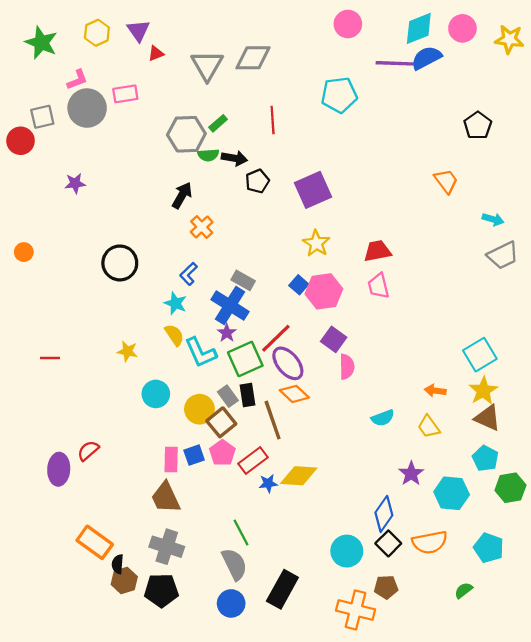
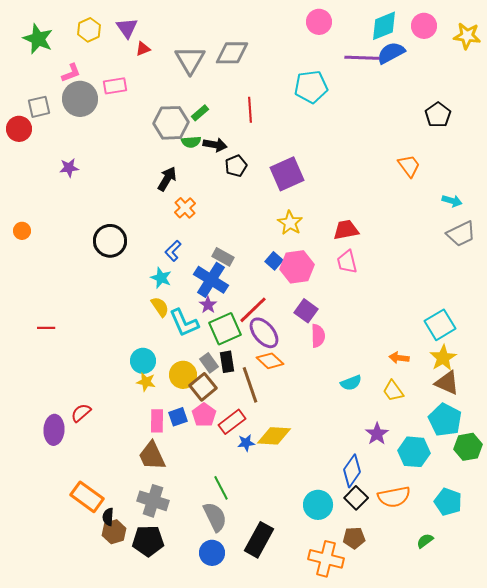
yellow star: (127, 351) -> (146, 382), moved
cyan pentagon: (485, 458) -> (445, 420), size x1.4

